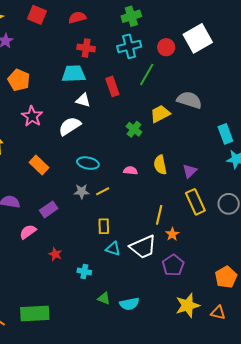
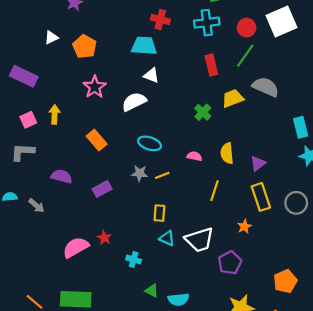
green line: (147, 74) -> (245, 56), moved
red rectangle: (112, 86) -> (211, 65), moved
yellow line: (159, 215) -> (215, 191), moved
pink semicircle: (28, 232) -> (76, 247), moved, size x1.4
orange star: (172, 234) -> (244, 227), moved

